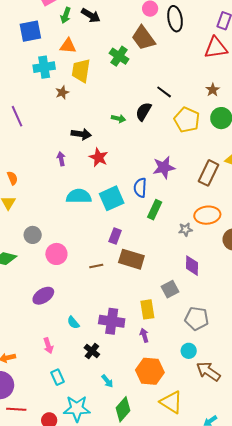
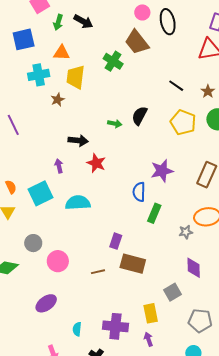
black line: (164, 92) -> (176, 86), moved
cyan square: (112, 198) -> (40, 193), moved
cyan semicircle: (73, 323) -> (77, 329), turned 48

